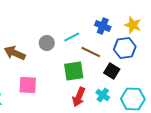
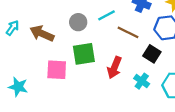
green square: (74, 71) -> (84, 54), moved
red arrow: (79, 97) -> (114, 67), moved

